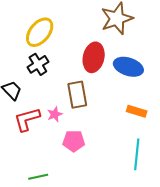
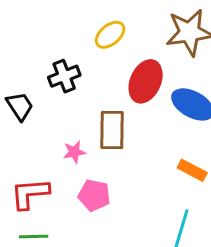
yellow ellipse: (40, 32) -> (110, 35), moved, size x0.7
red L-shape: (27, 119) -> (30, 194), moved

